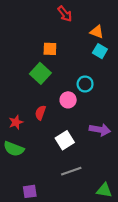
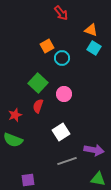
orange square: (50, 49) -> (47, 46), turned -32
green square: (40, 73) -> (38, 83), moved
cyan circle: (85, 84) -> (62, 58), moved
purple arrow: (100, 130) -> (94, 150), moved

